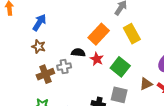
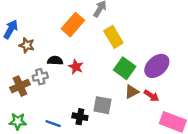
orange rectangle: (99, 34) -> (73, 25), moved
brown star: (39, 47) -> (27, 45), moved
green square: (120, 67) -> (125, 68), moved

